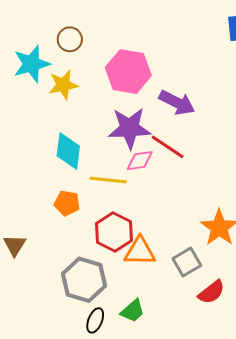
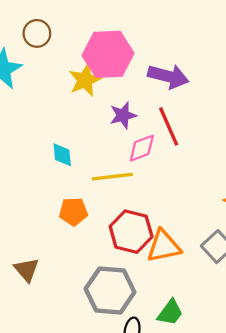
yellow star: (63, 85) -> (85, 80), moved
purple star: (130, 128) -> (123, 115), size x0.6
red line: (168, 147) -> (169, 126), turned 45
cyan diamond: (68, 151) -> (62, 155), size x0.6

